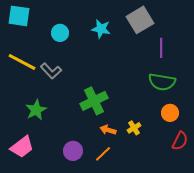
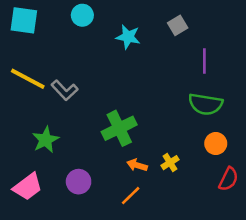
gray square: (140, 20) -> (178, 25), size x0.6
cyan circle: (60, 33) -> (82, 15), moved
purple circle: (73, 151) -> (79, 182), moved

